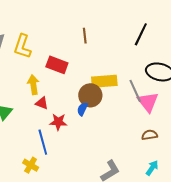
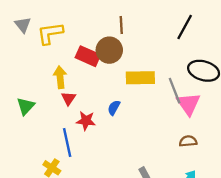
yellow L-shape: (22, 46) -> (50, 33), turned 60
brown circle: (90, 95) -> (109, 50), moved
red triangle: (42, 103) -> (68, 98), turned 40

